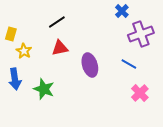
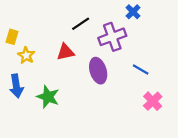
black line: (57, 22) -> (81, 24), moved
purple cross: (141, 34) -> (112, 37), moved

